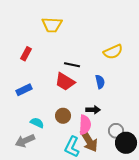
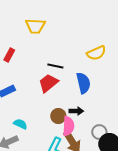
red trapezoid: (65, 82) -> (48, 83), turned 110
blue semicircle: (100, 82) -> (83, 83), size x1.5
brown circle: (63, 116) -> (58, 116), moved

